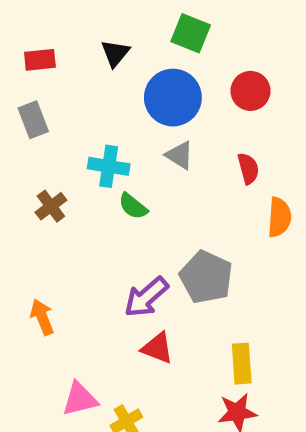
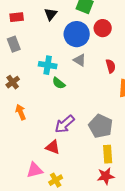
red circle: (250, 91) -> (103, 28), moved
brown cross: (51, 206) -> (13, 82), moved
gray pentagon: (206, 277) -> (101, 126), moved
orange arrow: (42, 317) -> (21, 112), moved
red triangle: (157, 348) -> (53, 147), moved

